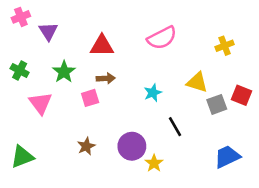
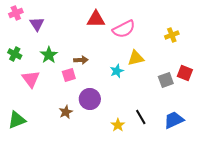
red triangle: (102, 46) -> (96, 19), moved
yellow triangle: (197, 82) -> (136, 58), moved, turned -30
black line: (175, 127) -> (141, 117), moved
purple circle: (132, 146) -> (90, 99), moved

